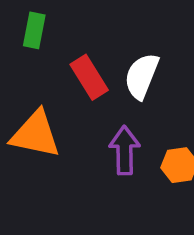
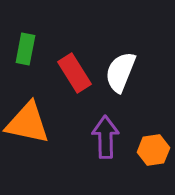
green rectangle: (34, 30) -> (25, 49), moved

